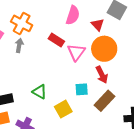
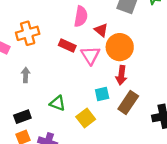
orange cross: (22, 23) -> (28, 33), turned -35
red triangle: (98, 25) -> (101, 30), moved
gray arrow: (19, 45) -> (26, 75), moved
red arrow: (102, 75) -> (121, 75), turned 42

